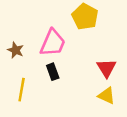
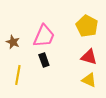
yellow pentagon: (85, 17) -> (87, 26), moved
red triangle: (107, 68) -> (89, 57), turned -42

